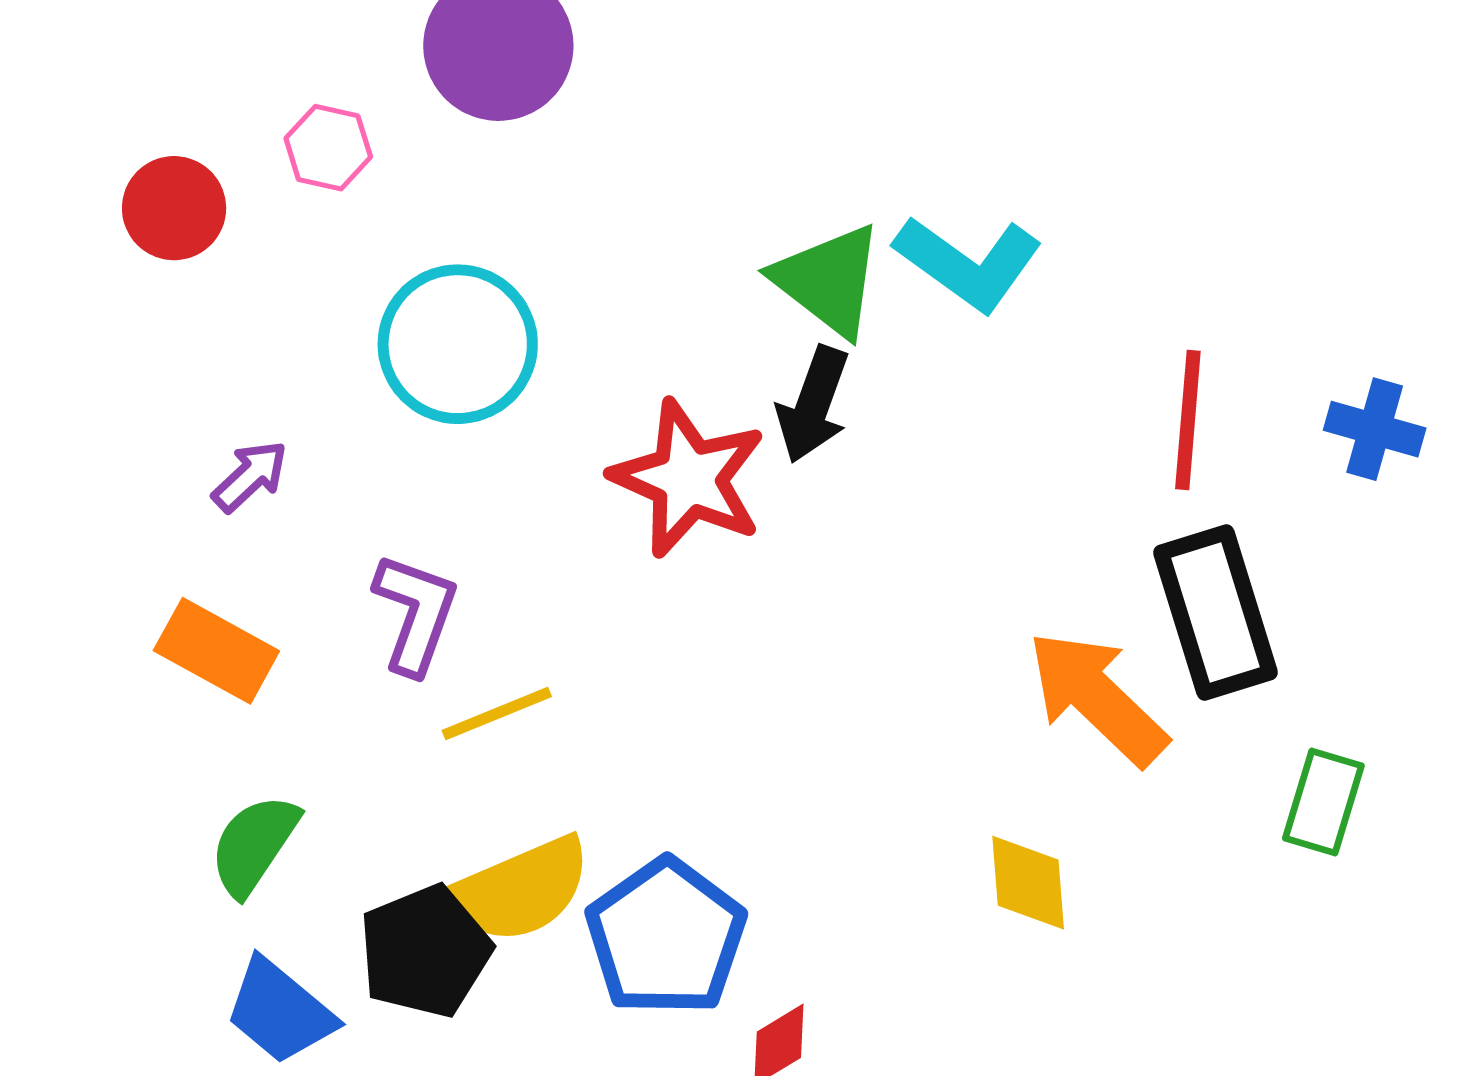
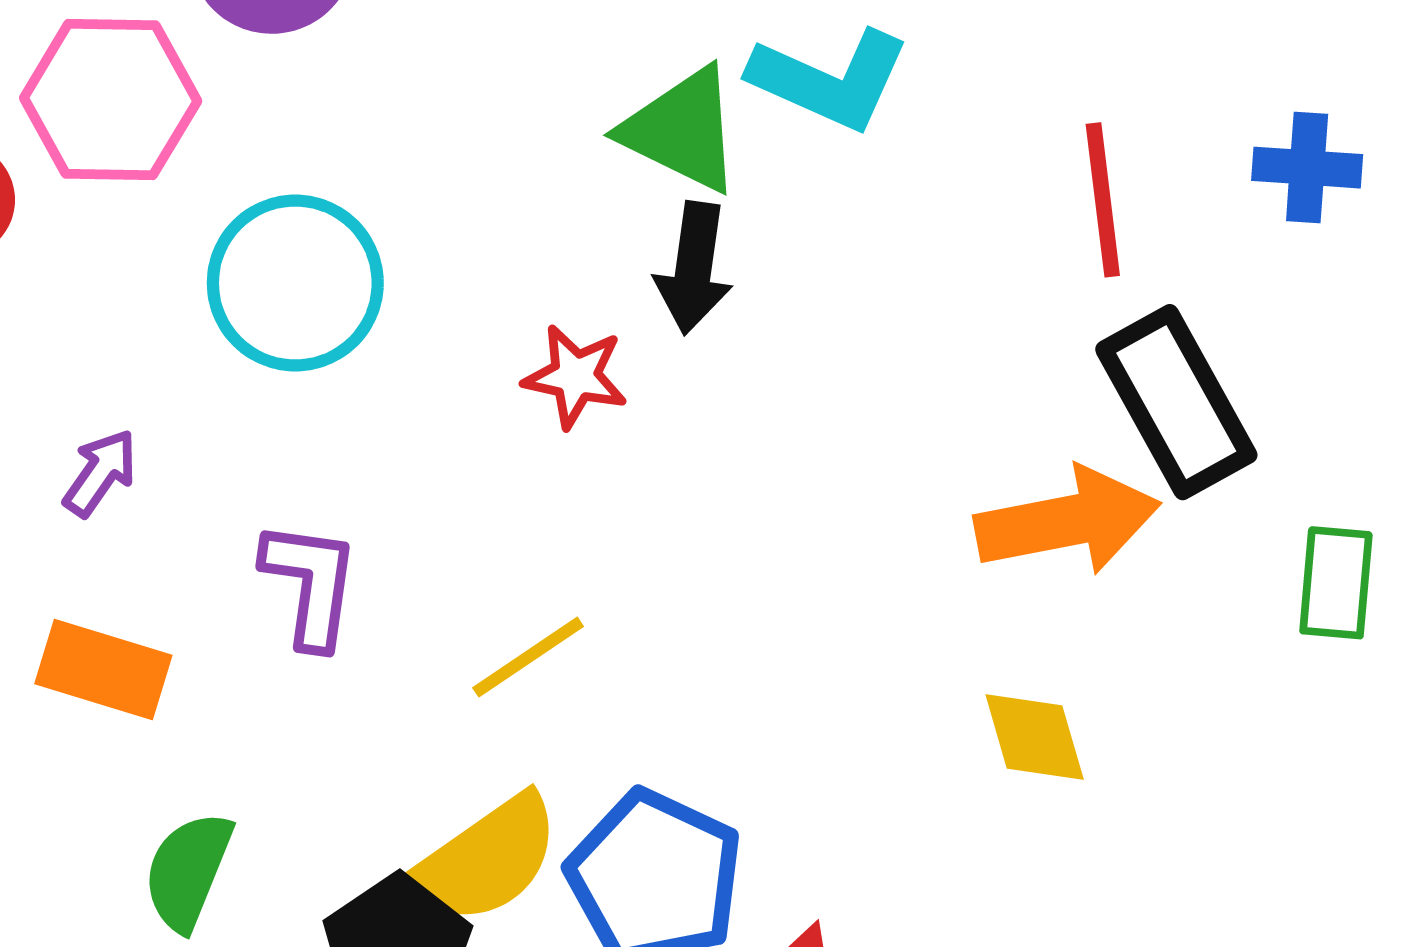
pink hexagon: (328, 148) -> (111, 100), size x1.8
red star: (688, 479) -> (575, 376), size x0.6
orange arrow: (1097, 698) -> (1068, 521), turned 137
yellow line: (497, 714) -> (528, 657), moved

